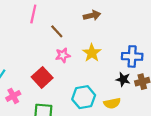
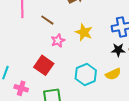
pink cross: (13, 96) -> (21, 88), turned -32

